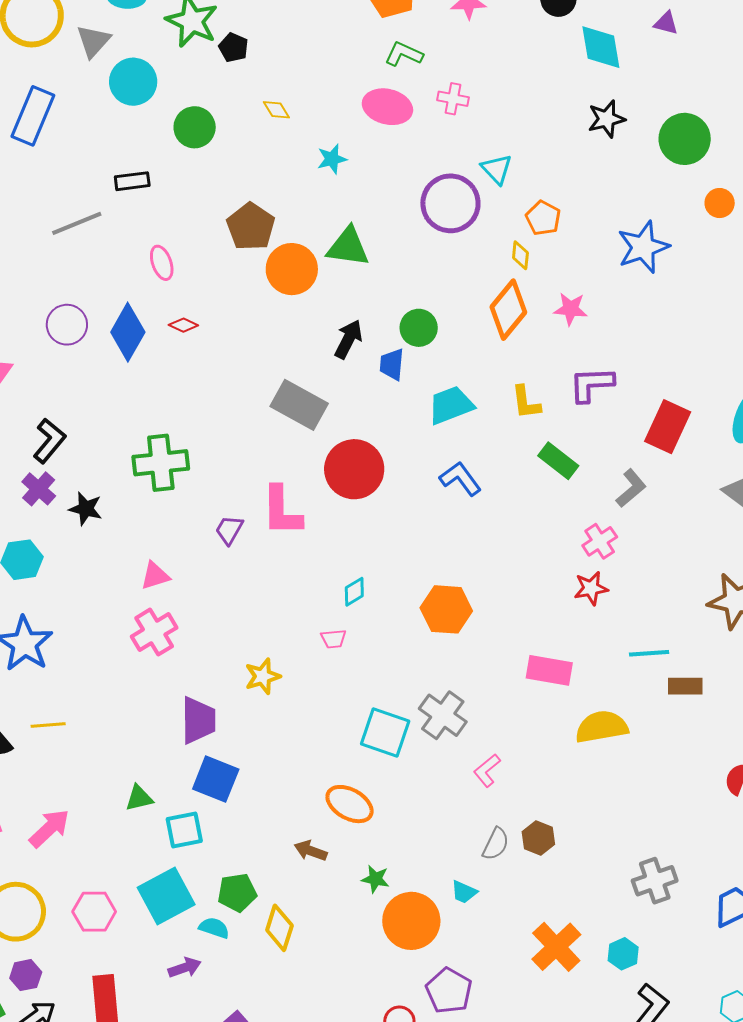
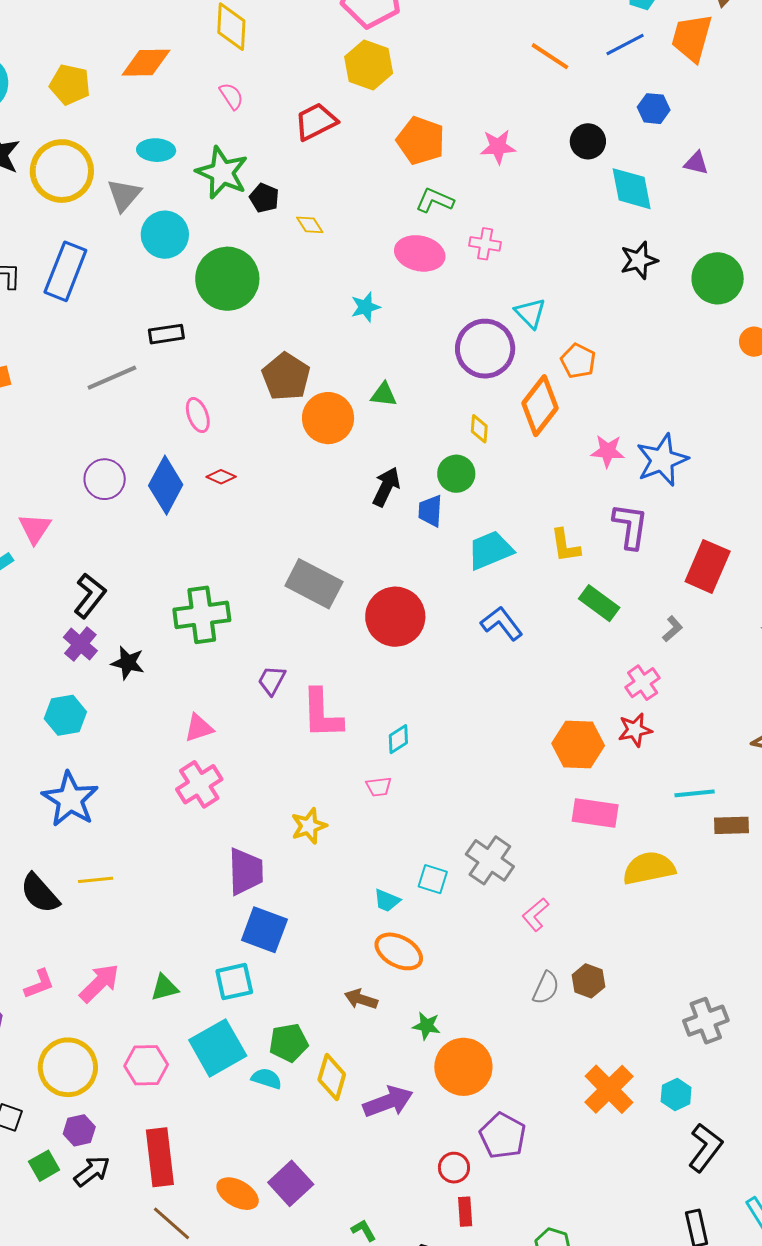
yellow diamond: (276, 110) -> (310, 225), moved
green circle: (195, 127) -> (227, 279), size x1.5
green triangle: (348, 247) -> (384, 395), size x0.6
blue star: (643, 247) -> (662, 460), moved
yellow diamond: (520, 255) -> (479, 429), moved
orange diamond: (508, 310) -> (540, 406), moved
purple L-shape: (591, 384) -> (630, 526), turned 102
gray rectangle: (299, 405) -> (314, 584), moved
gray L-shape: (631, 488) -> (673, 629), size x0.7
pink L-shape: (282, 511) -> (322, 714), moved
orange hexagon: (446, 609) -> (578, 744), moved
cyan square: (385, 732) -> (433, 879), size x0.6
green triangle: (139, 798) -> (164, 988), moved
cyan trapezoid: (464, 892) -> (387, 901), moved
purple arrow: (185, 968) -> (388, 1102), moved, size x1.5

